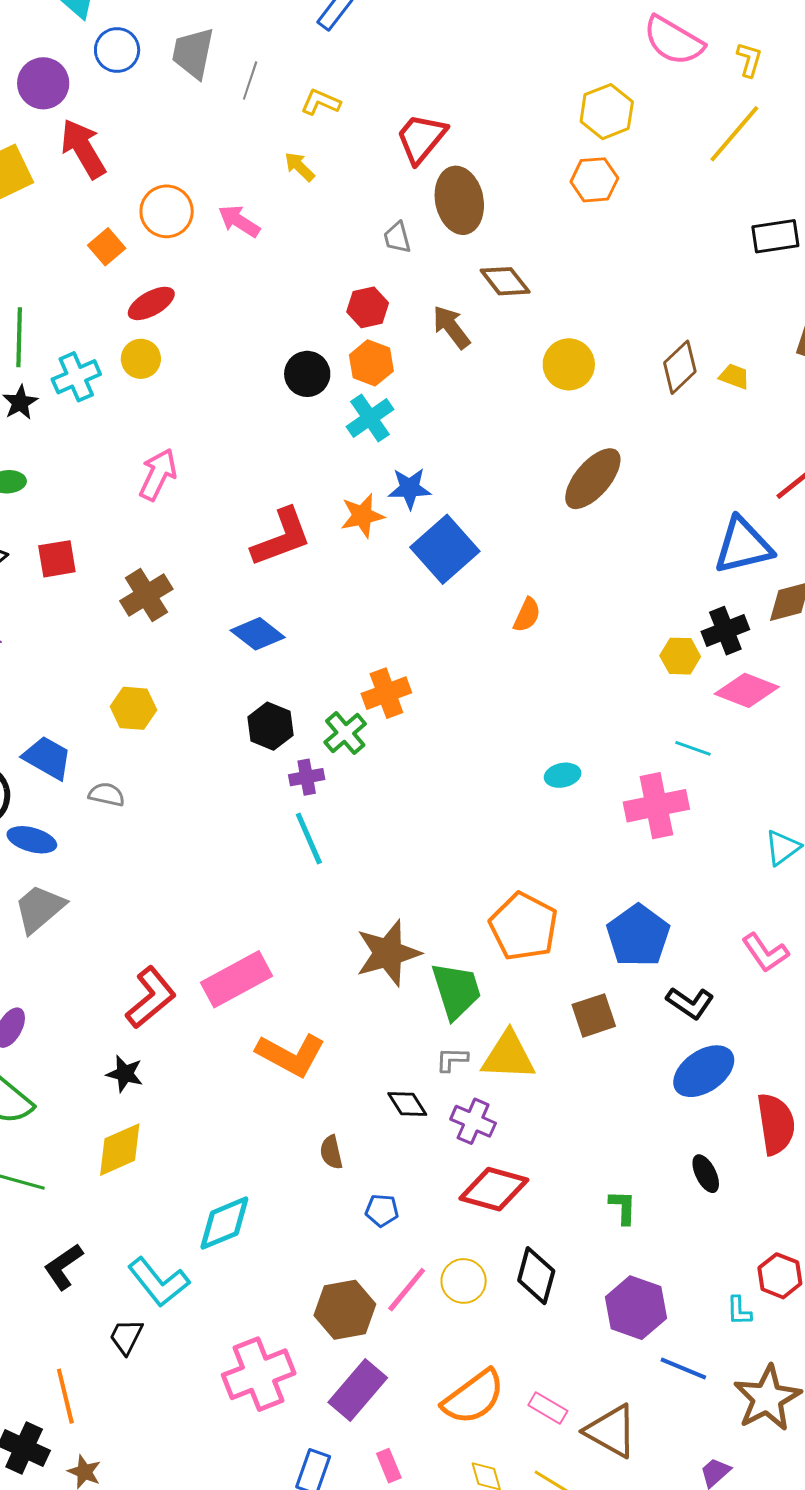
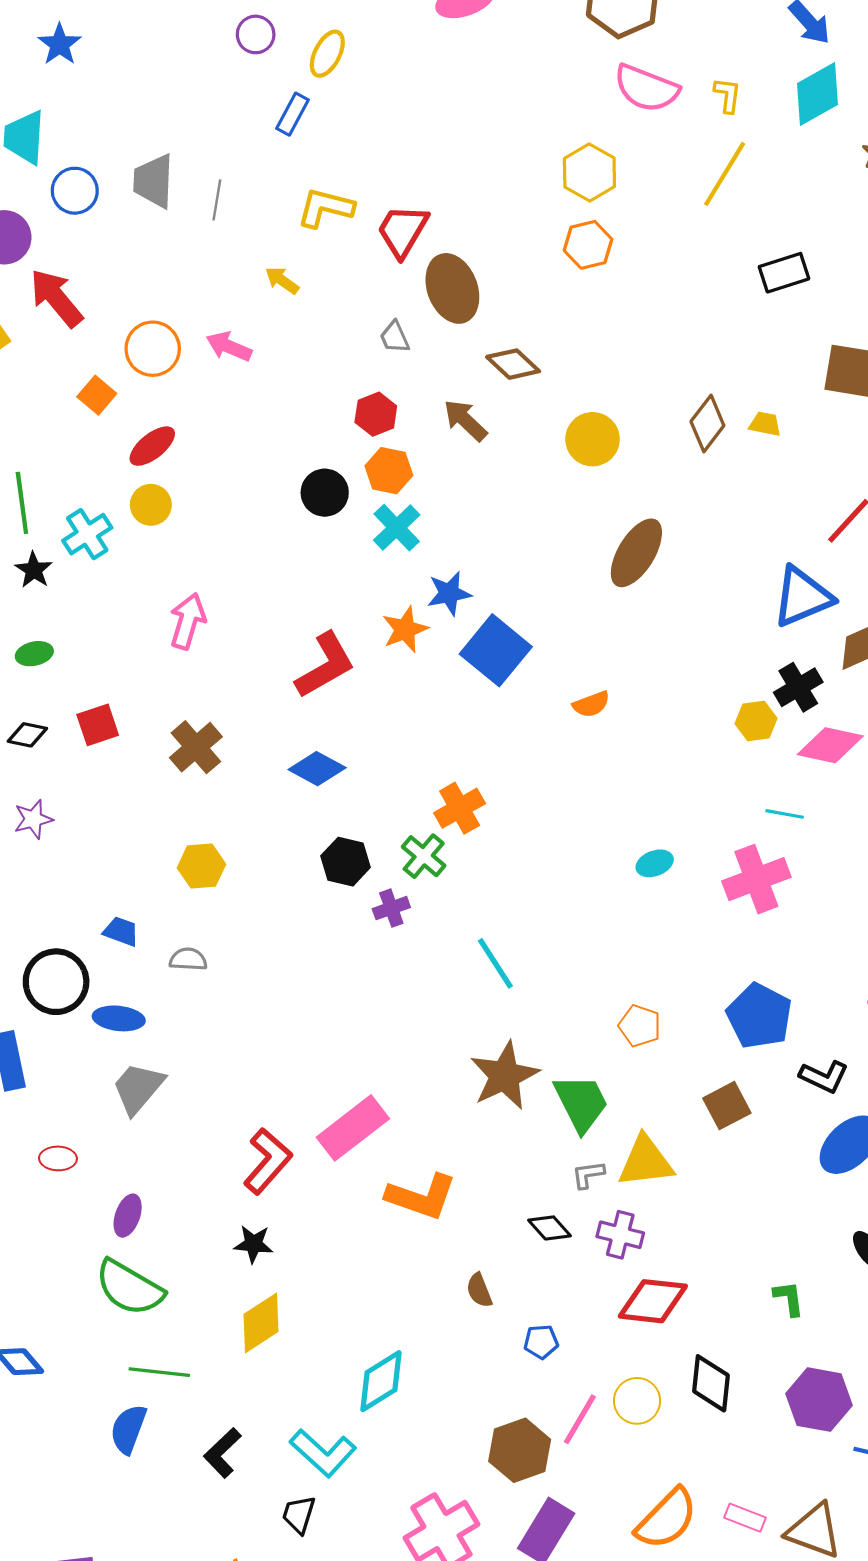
yellow L-shape: (321, 102) -> (325, 208), moved, size x1.4
orange semicircle: (527, 615) -> (591, 704), turned 54
blue trapezoid: (47, 758) -> (121, 931), size x0.7
cyan line: (309, 838) -> (495, 963), moved
orange pentagon: (524, 927) -> (640, 1026), size x0.6

